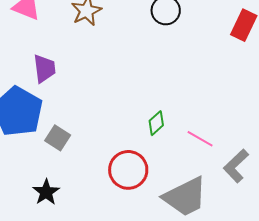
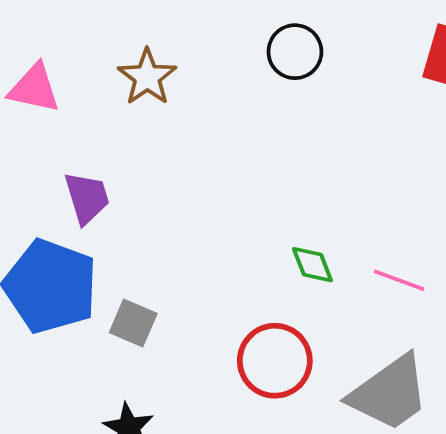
green diamond: (156, 123) -> (312, 265), turned -60

